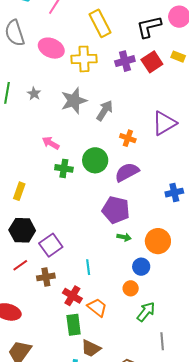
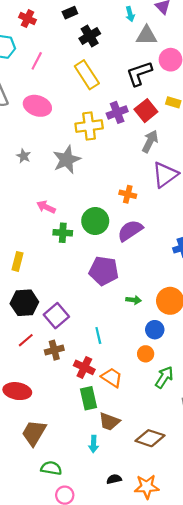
yellow cross: (84, 59) -> (89, 126), moved
gray arrow: (105, 111) -> (150, 141), moved
purple pentagon: (116, 210) -> (104, 271), moved

